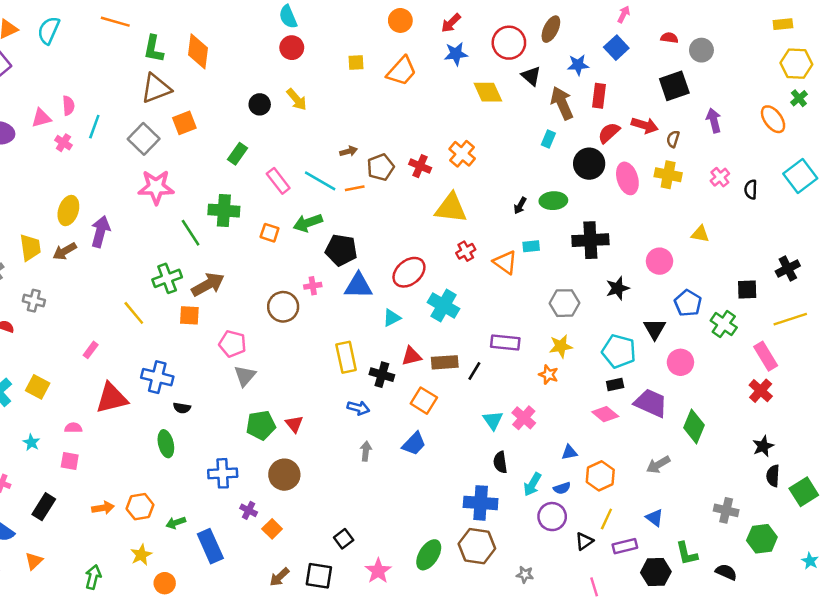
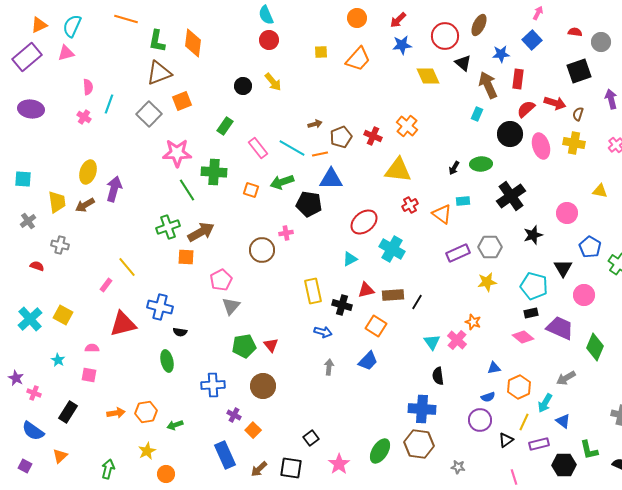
pink triangle: (41, 118) -> (66, 53), moved
pink star: (156, 187) -> (177, 153), moved
black cross: (590, 240) -> (511, 196), turned -32
blue triangle: (358, 286) -> (331, 179), moved
yellow line: (134, 313) -> (127, 267), moved
purple rectangle: (505, 343) -> (458, 253), moved, turned -30
pink pentagon: (233, 344) -> (221, 280), turned 30
orange star: (548, 375) -> (473, 322), moved
cyan arrow: (532, 484) -> (545, 403), moved
blue rectangle: (210, 546) -> (225, 455), moved

